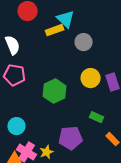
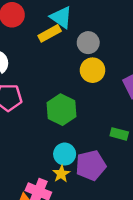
yellow circle: (91, 78) -> (93, 70), moved
cyan circle: (17, 126) -> (65, 154), moved
yellow star: (47, 152) -> (61, 174), moved

